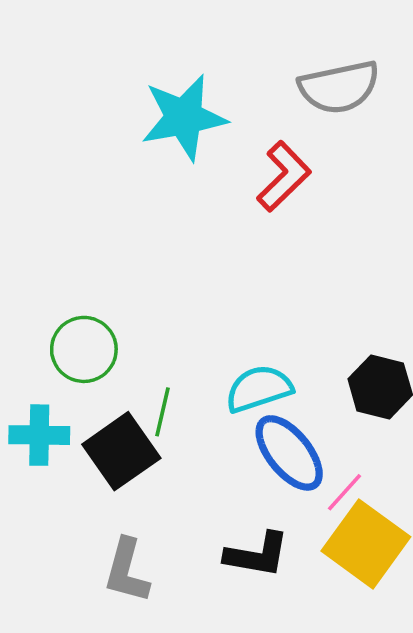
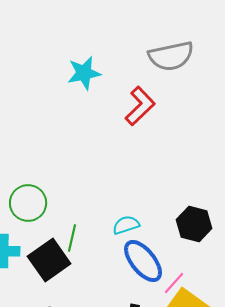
cyan star: (184, 117) -> (84, 73), size x0.7
cyan semicircle: (259, 389) -> (126, 225), size x0.7

